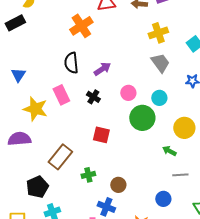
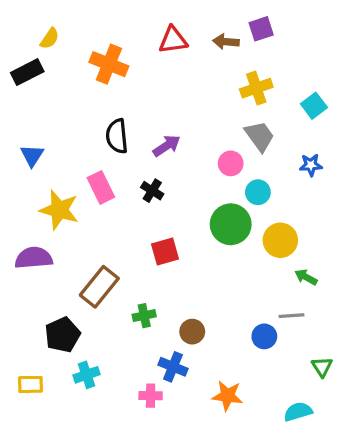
orange cross: (81, 26) -> (109, 64), moved, turned -35
pink circle: (128, 93) -> (231, 163), moved
yellow circle: (184, 128) -> (280, 240), moved
red square: (101, 135) -> (165, 251), turned -30
green arrow: (169, 151) -> (306, 277), moved
blue circle: (163, 199) -> (264, 336), moved

